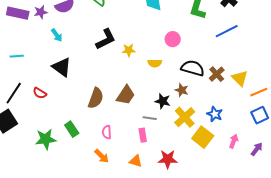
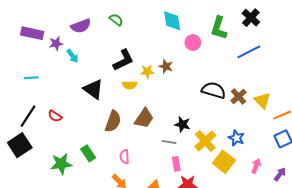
purple star: (41, 12) -> (56, 44), moved
pink circle: (173, 39) -> (193, 43), moved
yellow semicircle: (155, 63) -> (130, 85), moved
black triangle: (62, 67) -> (93, 89), moved
brown star: (182, 90) -> (166, 66), moved
pink rectangle: (143, 135) -> (176, 164), moved

